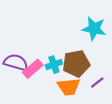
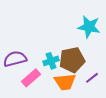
purple semicircle: (16, 62) -> (15, 59), turned -30
pink rectangle: (33, 69) -> (31, 78), moved

